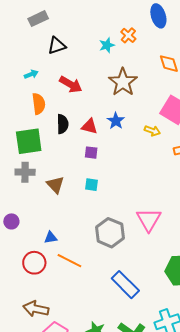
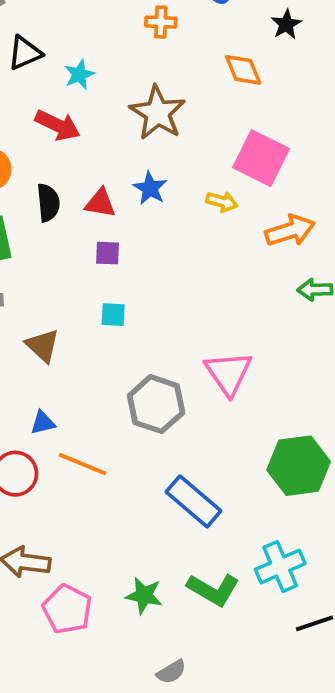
orange cross: (128, 35) -> (161, 22), turned -35
cyan star: (107, 45) -> (79, 74), moved
brown triangle: (55, 185) -> (43, 346), moved

